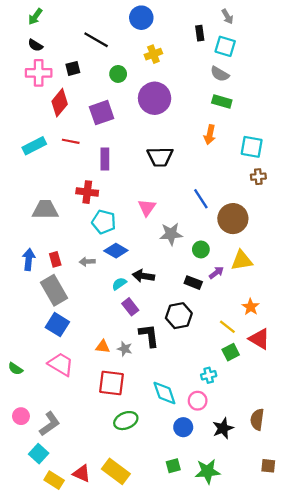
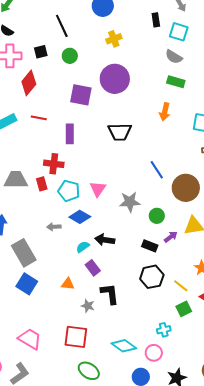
black line: (96, 40) -> (62, 26), turned 35
green circle: (118, 74) -> (70, 56), moved
purple square: (102, 113) -> (81, 95), moved, turned 30
pink triangle: (147, 208) -> (98, 189), moved
red rectangle: (55, 259) -> (42, 184), moved
black hexagon: (179, 316) -> (152, 277), moved
orange triangle: (103, 347) -> (68, 284), moved
pink trapezoid: (61, 364) -> (30, 339), moved
cyan diamond: (164, 393) -> (124, 346), turned -35
green ellipse: (126, 421) -> (89, 371), turned 55

